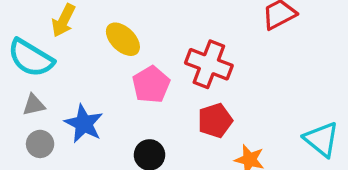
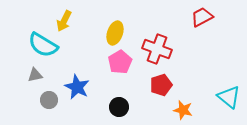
yellow ellipse: (123, 39) -> (115, 33), moved, turned 65
gray triangle: (34, 105) -> (35, 75), moved

